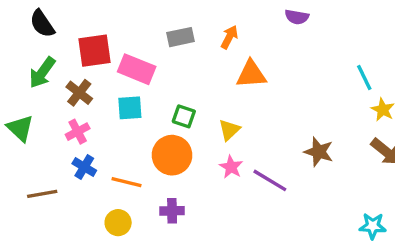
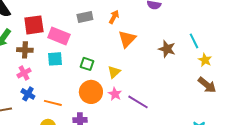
orange triangle: (251, 74) -> (127, 39), turned -42
brown cross: (79, 93) -> (25, 50), turned -35
brown star: (319, 152) -> (167, 49), moved
orange circle: (172, 155) -> (91, 92), moved

